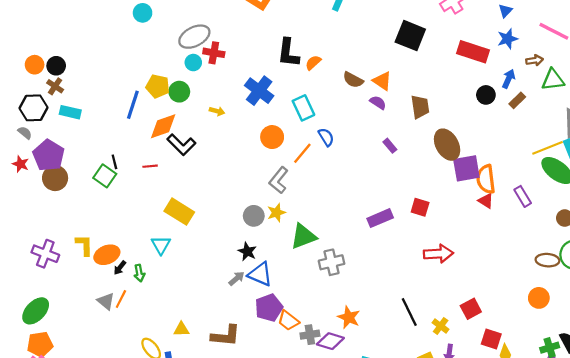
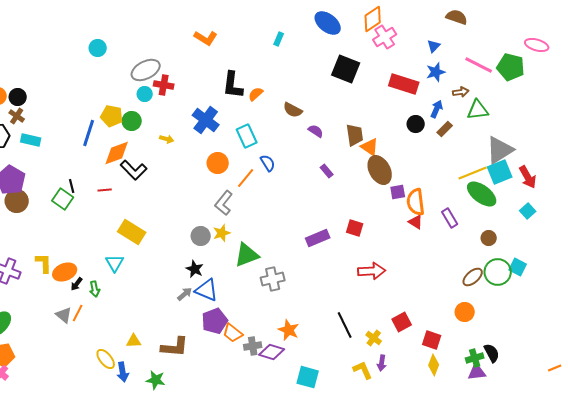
orange triangle: (382, 81) -> (370, 147), moved
purple square: (466, 168) -> (398, 192), size x0.6
brown ellipse: (547, 260) -> (473, 277), turned -45
red square: (491, 339) -> (432, 340), moved

